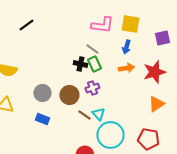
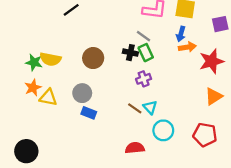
orange arrow: (126, 68) -> (187, 47), moved
gray circle: (42, 93) -> (82, 93), moved
brown circle: (69, 95) -> (93, 58), moved
cyan circle: (110, 135) -> (163, 130), size x0.7

